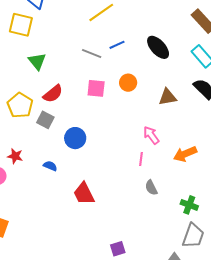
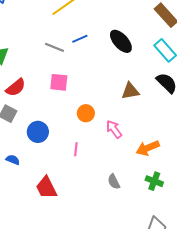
orange circle: (128, 83) -> (86, 113), moved
pink line: (141, 159) -> (76, 149), moved
green cross: (189, 205) -> (154, 181), moved

